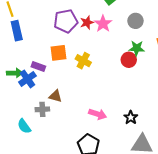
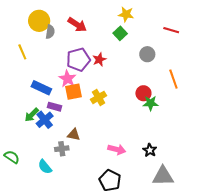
pink star: (103, 24) -> (67, 79), moved
blue rectangle: (17, 31) -> (41, 88), moved, turned -48
green star: (137, 48) -> (151, 103), moved
yellow cross: (83, 61) -> (99, 97), turned 35
green arrow: (15, 73) -> (32, 115), turned 140

